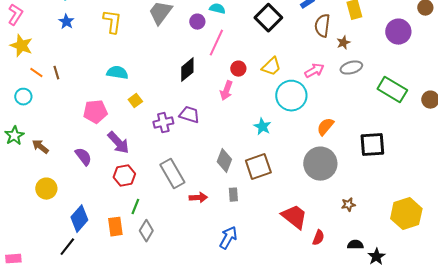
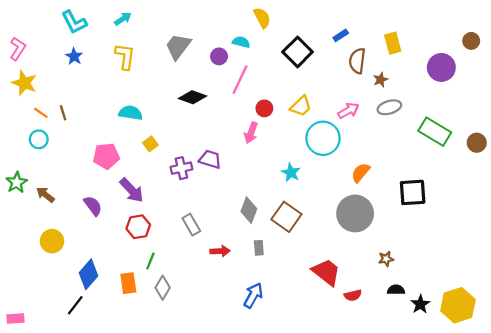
black diamond: (187, 70) -> (192, 97), moved, turned 60
cyan circle: (23, 97) -> (39, 139), moved
brown square: (258, 167) -> (286, 217), turned -36
gray rectangle: (172, 174) -> (191, 225), size x0.7
yellow hexagon: (406, 214) -> (458, 305), moved
red semicircle: (318, 238) -> (353, 295), turned 56
black semicircle: (355, 245) -> (396, 290), moved
black star: (376, 257) -> (420, 304), moved

